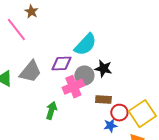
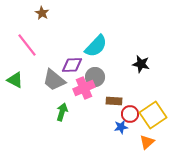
pink line: (16, 30) -> (27, 45), moved
black star: (103, 69) -> (141, 64), moved
gray trapezoid: (30, 72) -> (54, 80), moved, turned 90

